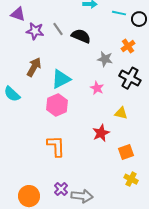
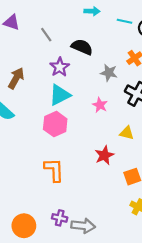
gray line: (58, 29) -> (46, 35), moved
purple star: (35, 31) -> (60, 67), moved, turned 30
brown arrow: (34, 67) -> (16, 78), moved
purple cross: (61, 189) -> (60, 218), turned -32

